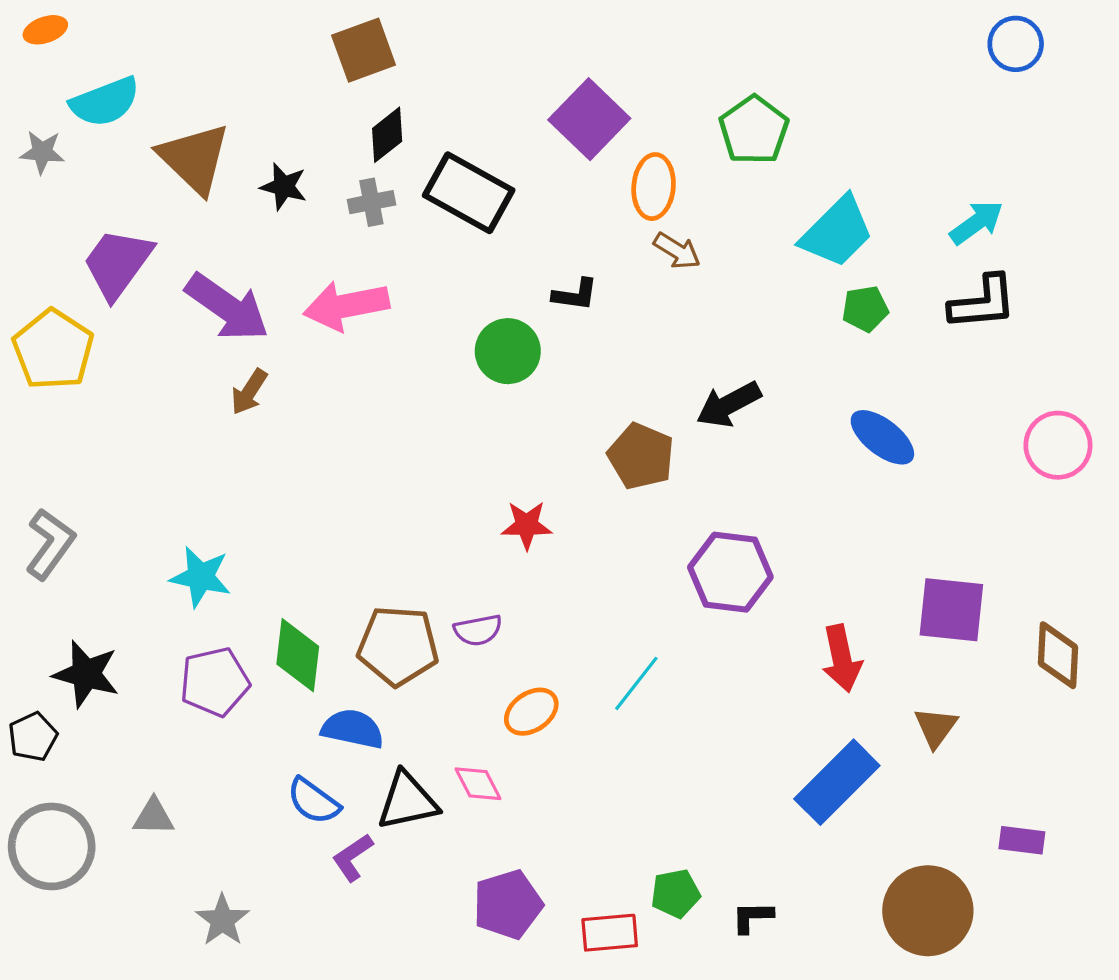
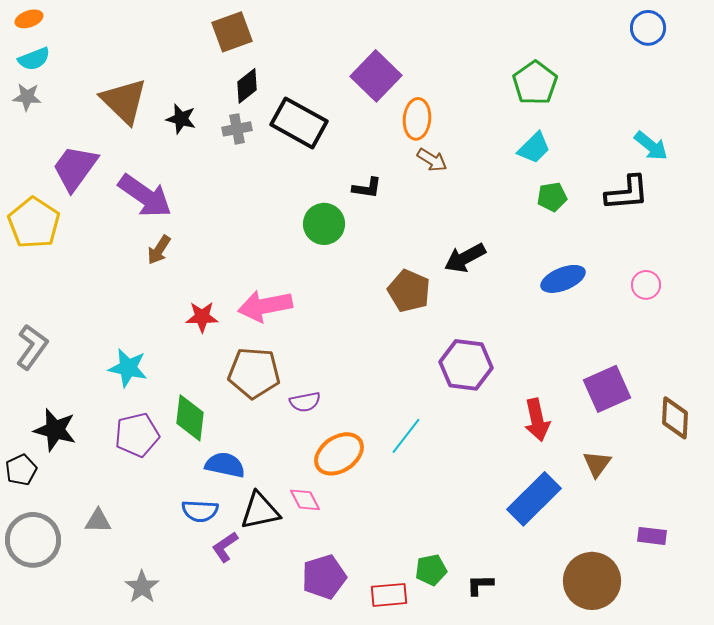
cyan semicircle: (105, 102) -> (34, 59), moved, size x0.7
green pentagon: (754, 130) -> (535, 83), moved
cyan arrow: (976, 223) -> (651, 146), moved, turned 75
cyan trapezoid: (837, 232) -> (534, 148), size x0.7
pink arrow: (346, 306) -> (265, 306), moved
blue ellipse: (882, 437) -> (563, 279), turned -60
pink circle: (1058, 445) -> (646, 285), moved, size x0.7
red star: (527, 525) -> (202, 317), moved
purple square: (951, 610) -> (607, 389), turned -30
brown pentagon: (398, 646) -> (254, 373), moved
orange ellipse: (531, 712) -> (339, 454), size x1.4
blue semicircle: (313, 801) -> (200, 511), turned -33

